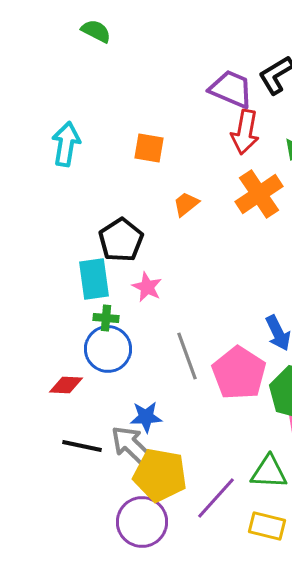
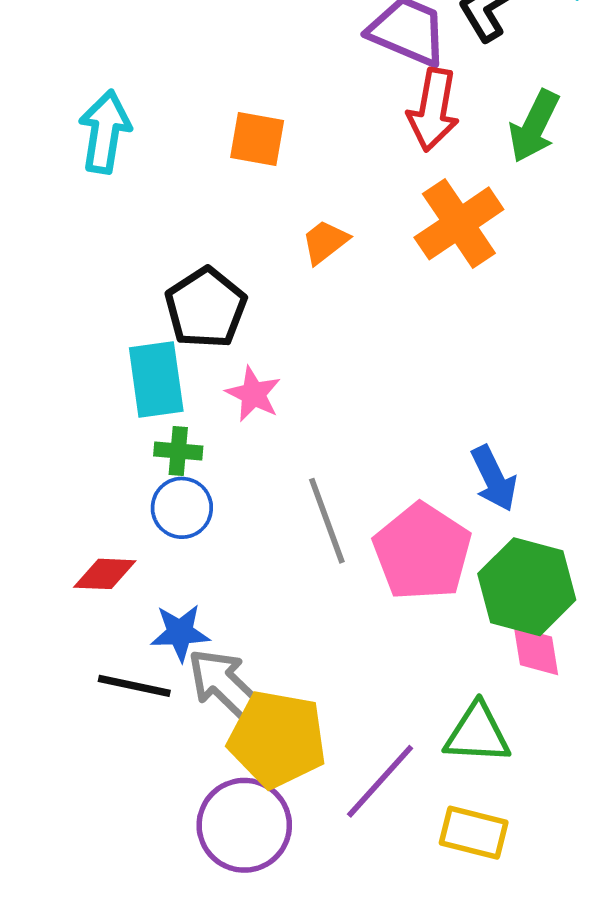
blue circle: (108, 349) -> (182, 508), size x0.7
blue star: (146, 417) -> (180, 633), moved

